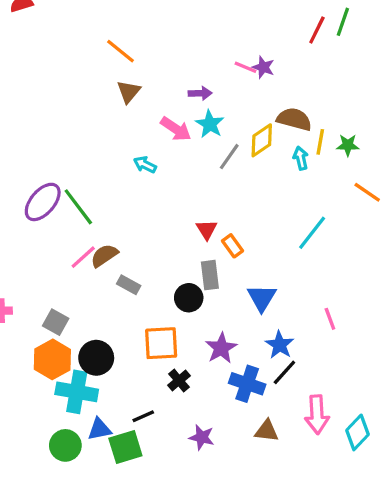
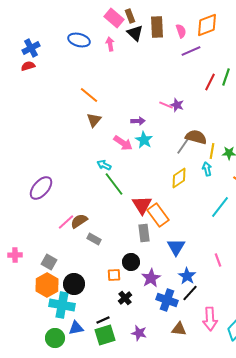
yellow diamond: (262, 140) -> (179, 178), moved
gray line: (229, 157) -> (183, 146), moved
cyan arrow: (301, 158) -> (207, 169), moved
green line: (78, 207) -> (114, 184), moved
red triangle: (207, 230) -> (142, 205), size x1.5
cyan line: (312, 233) -> (220, 207), moved
orange rectangle: (233, 246) -> (158, 215), size x1.6
black circle: (189, 298) -> (131, 262), moved
orange square: (161, 343) -> (114, 275), size x0.6
green square: (125, 447) -> (105, 335), moved

